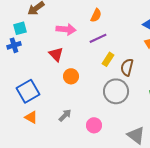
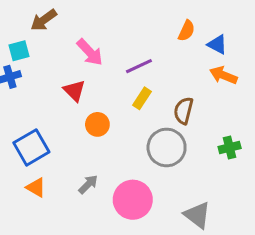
orange semicircle: (96, 15) -> (187, 31), moved
pink arrow: (66, 29) -> (90, 52), turned 42
yellow rectangle: (108, 59) -> (142, 98), moved
pink circle: (94, 125) -> (133, 200), size x1.6

